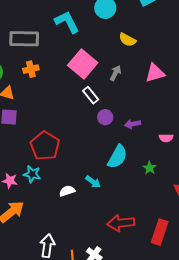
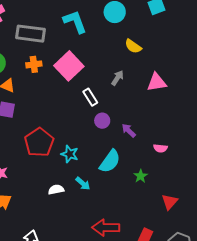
pink square: (83, 64) -> (69, 66), moved
purple arrow: (133, 124) -> (129, 131), turned 49
cyan star: (32, 174) -> (70, 154), moved

